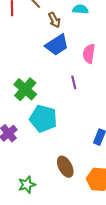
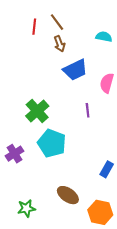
brown arrow: (54, 20) -> (60, 44), moved
brown ellipse: (65, 167) -> (68, 195), turned -35

